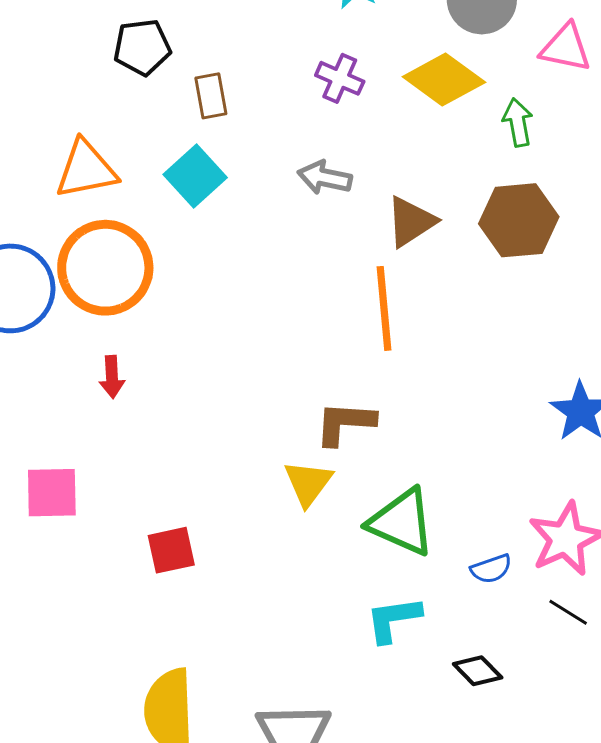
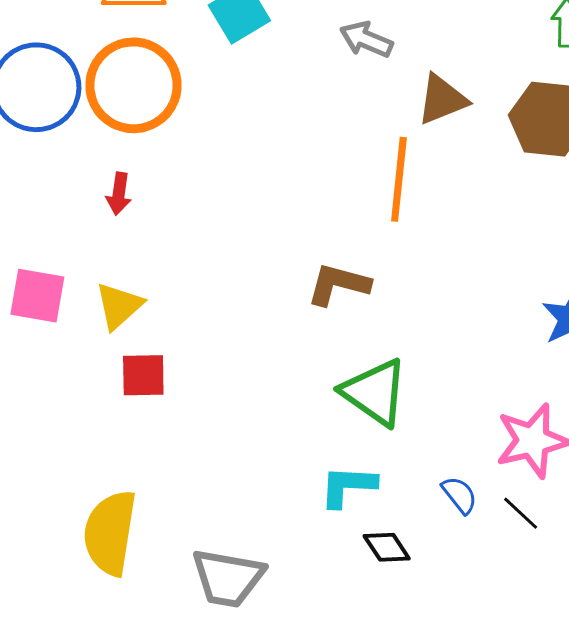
yellow triangle: (308, 483) -> (119, 306), moved
blue semicircle: (491, 569) -> (460, 495), moved, turned -120
black diamond: (478, 671) -> (387, 547), moved

